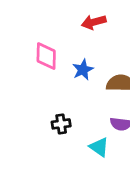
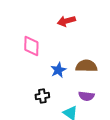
blue star: (83, 70) -> (58, 70), moved

